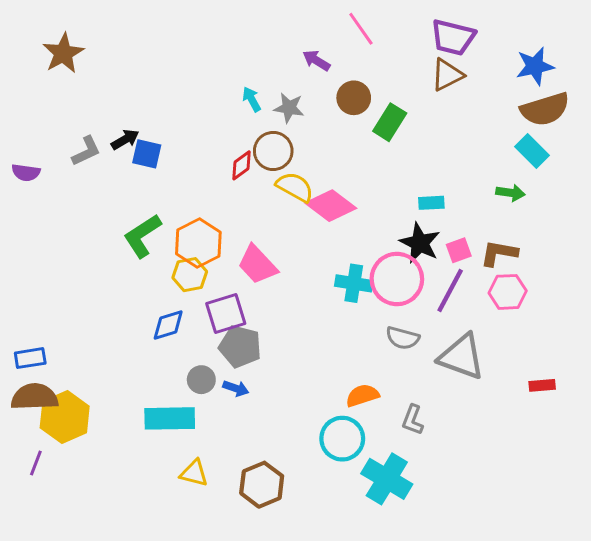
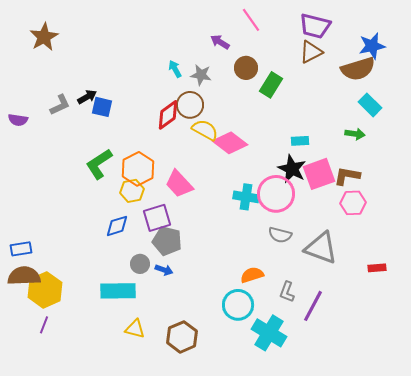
brown semicircle: (545, 109) -> (358, 69), moved
red diamond: (242, 165) -> (168, 115), size x1.4
pink square: (459, 250) -> (319, 174), size x1.8
purple line: (450, 290) -> (313, 306), moved
purple line: (36, 463) -> (44, 325), moved

